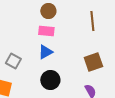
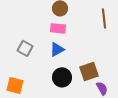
gray square: (13, 61) -> (25, 48), moved
brown square: (93, 62) -> (89, 71), moved

